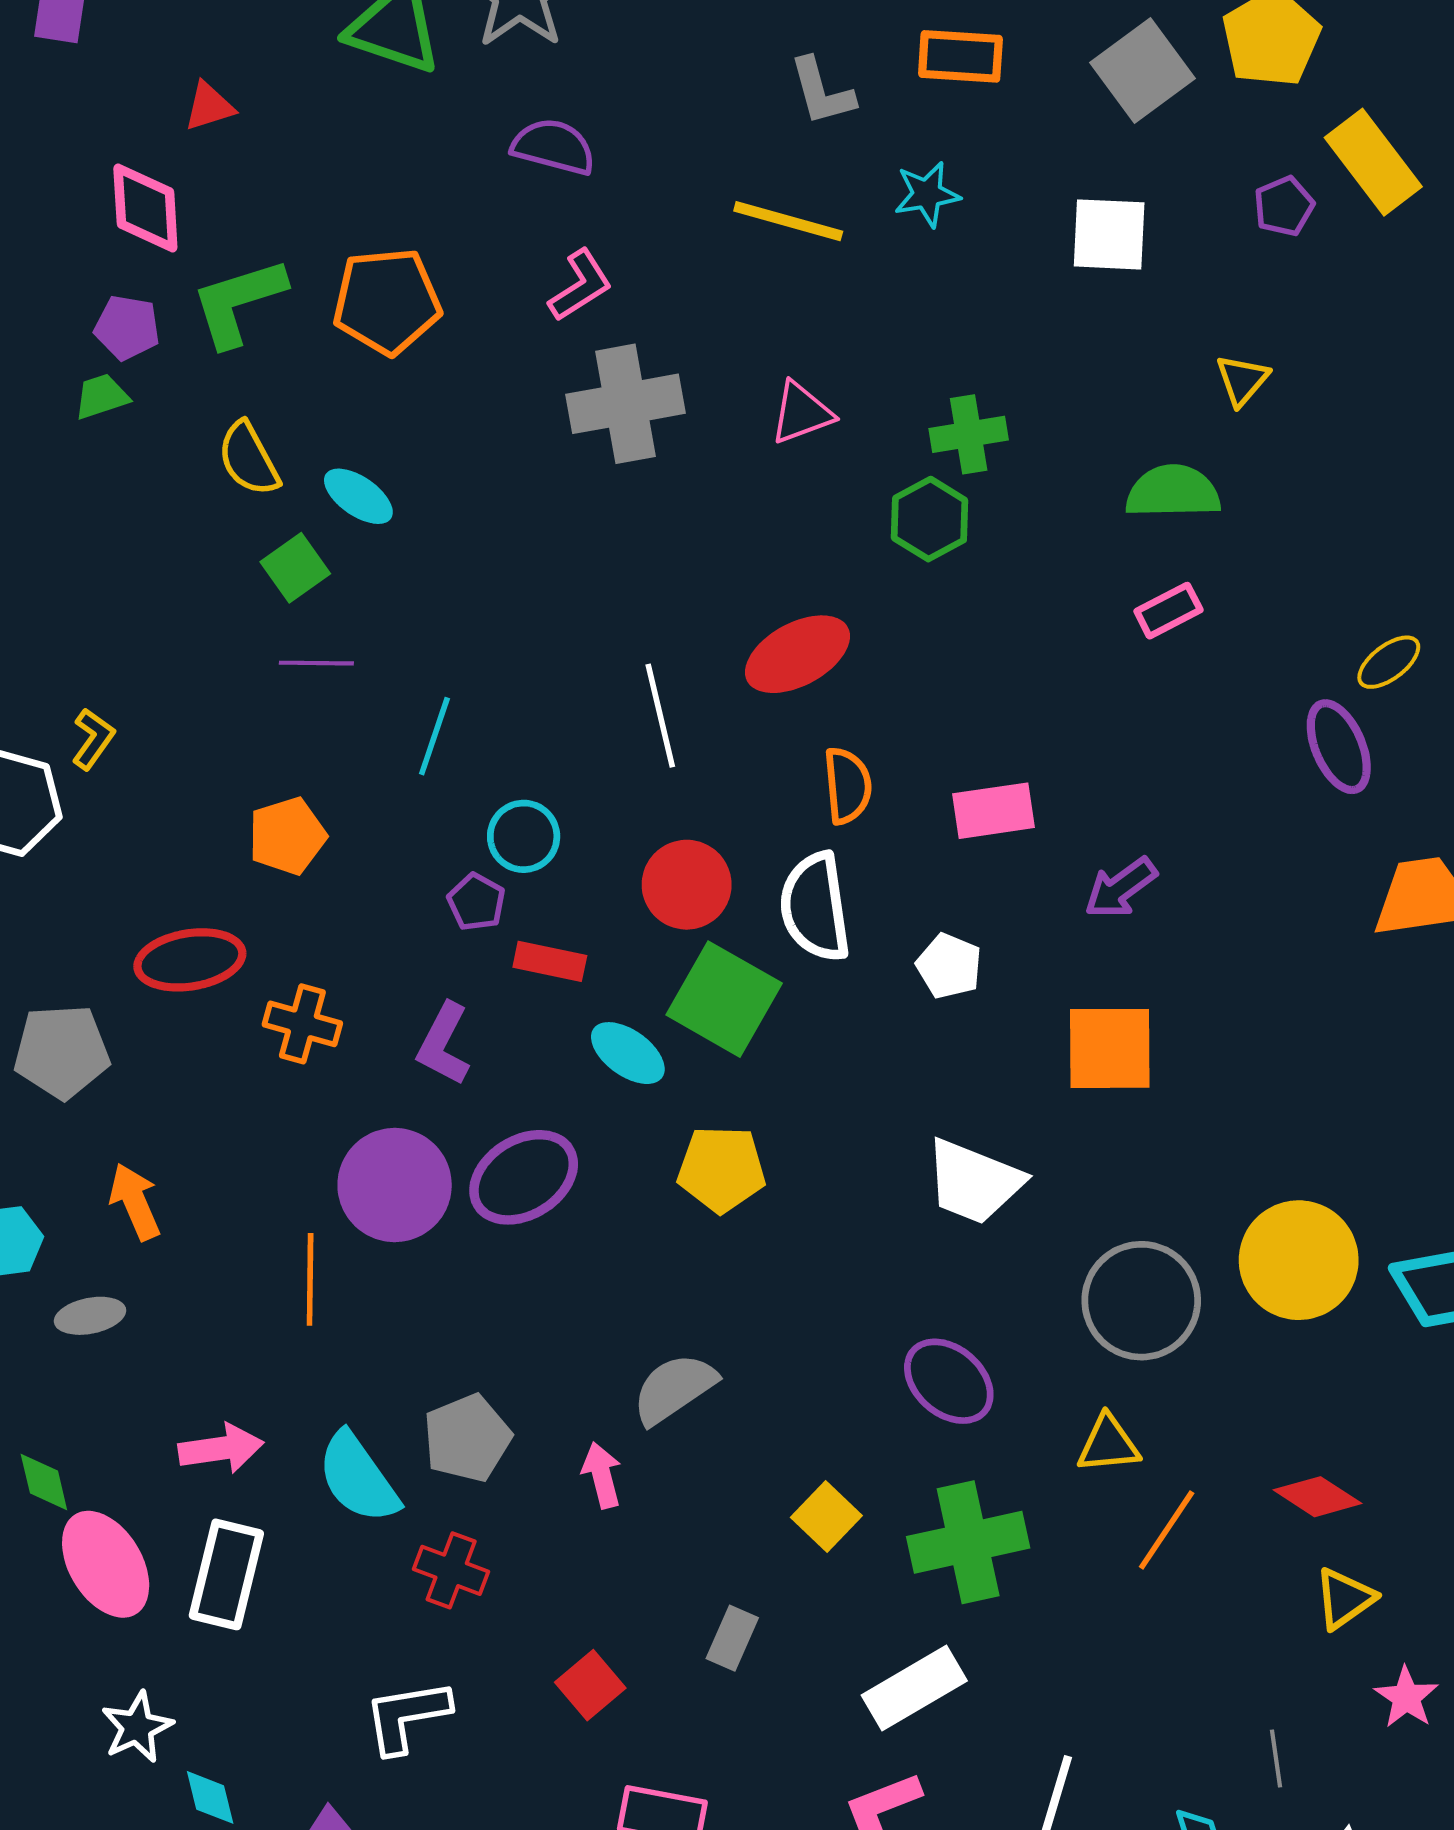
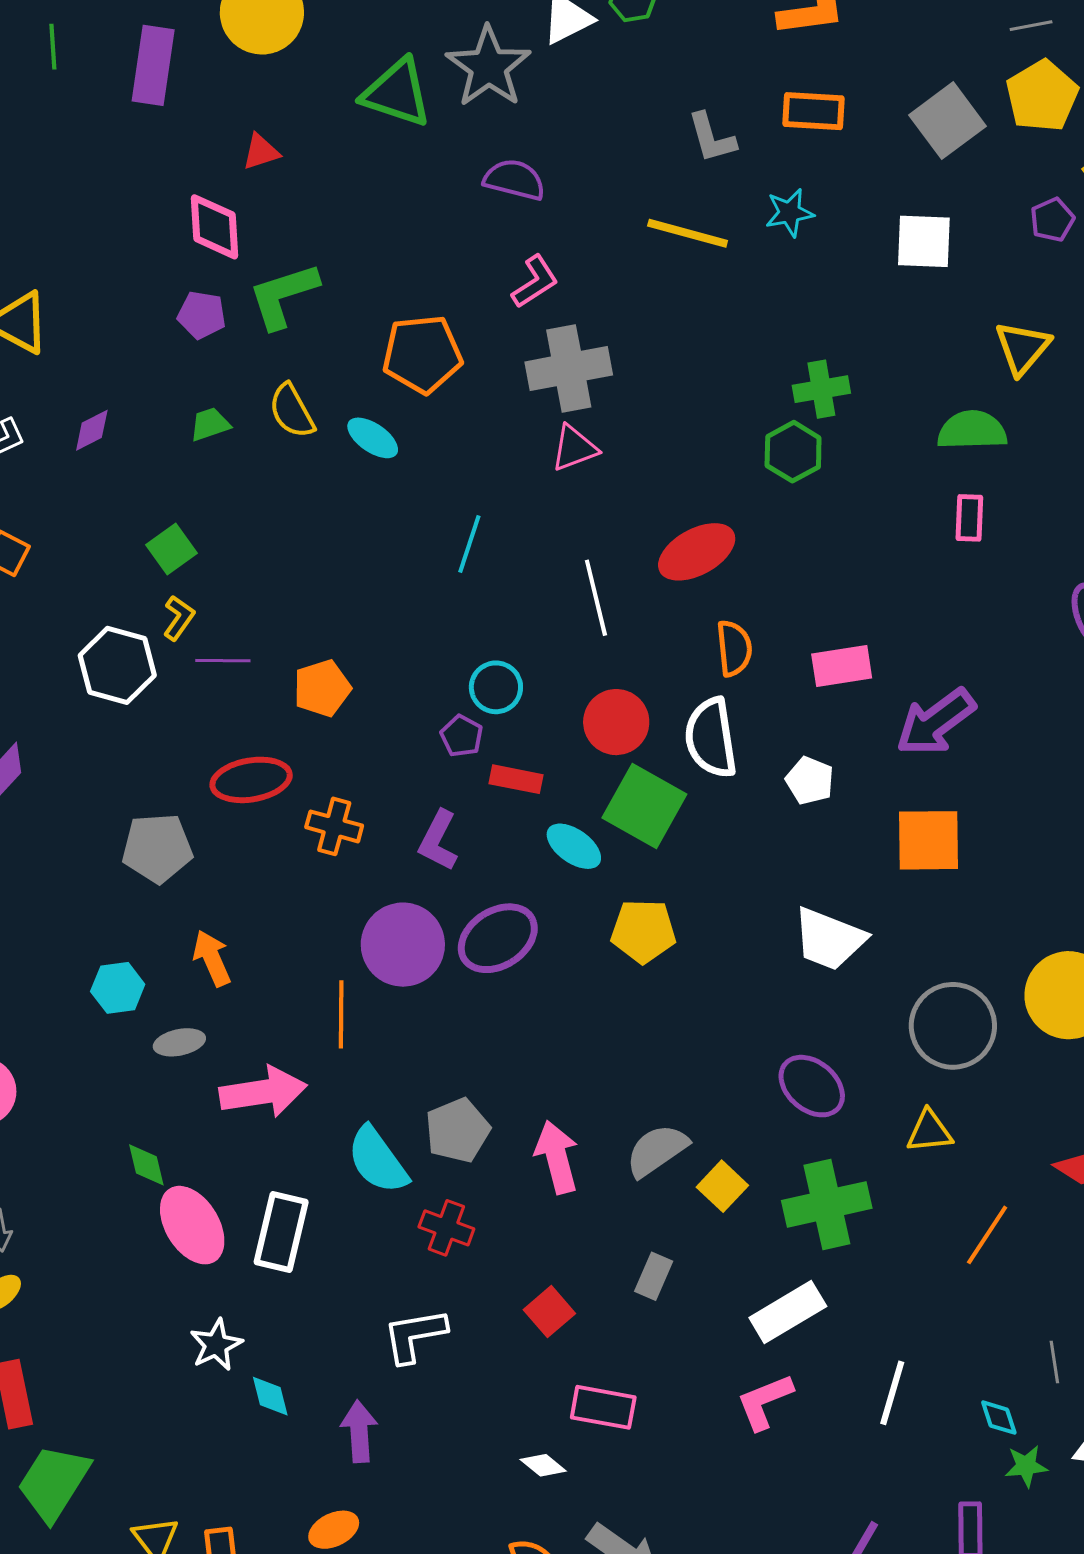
orange pentagon: (387, 301) -> (422, 354), moved
yellow triangle: (1242, 380) -> (1023, 348), size x1.4
green trapezoid: (101, 396) -> (210, 424), moved
pink triangle: (801, 413) -> (574, 448), moved
green square: (295, 568) -> (172, 549), moved
pink rectangle: (1168, 611) -> (969, 518), turned -60
purple line: (316, 663) -> (223, 661), moved
cyan line: (434, 736) -> (469, 544), moved
purple arrow: (1121, 888) -> (936, 722), size x1.5
gray semicircle: (674, 1389) -> (657, 1150), moved
pink arrow: (221, 1449) -> (263, 1092), moved, size x1.4
pink arrow: (602, 1475) -> (557, 1157), size x1.5
orange line: (1167, 1530) -> (987, 1235), moved

